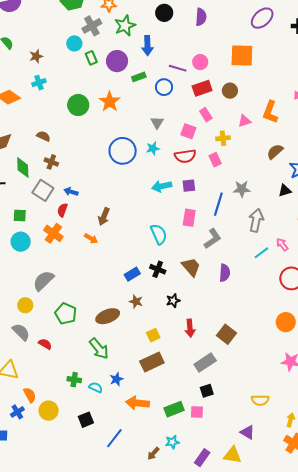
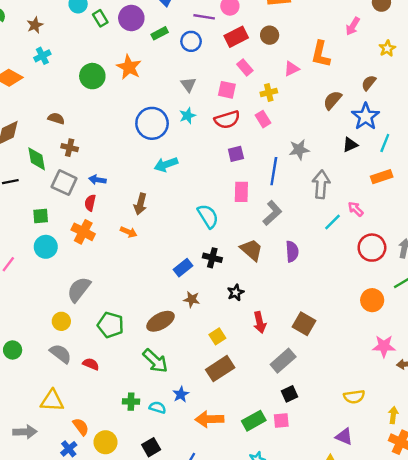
cyan arrow: (162, 186) -> (166, 164), moved

